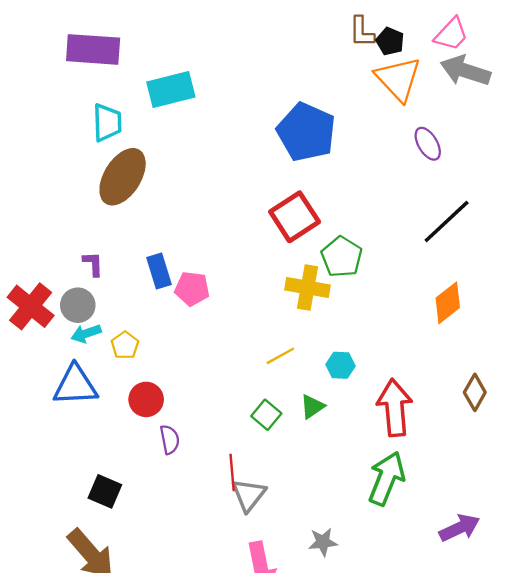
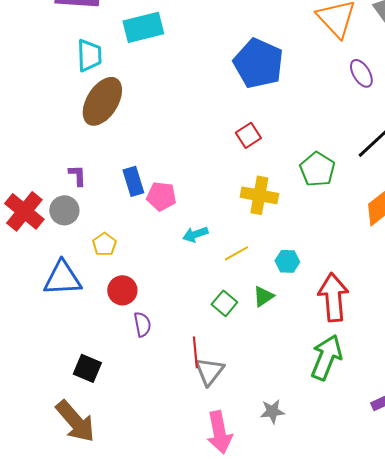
red square: (295, 217) -> (248, 135), size x0.6
green pentagon: (342, 257) -> (317, 169), moved
cyan arrow: (86, 333) -> (195, 234), moved

